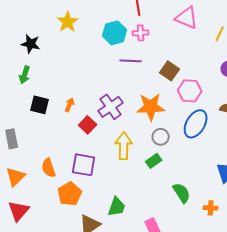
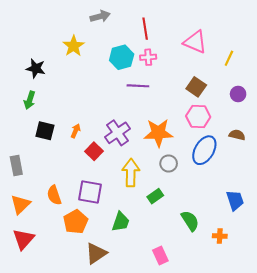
brown square: (170, 71) -> (196, 87), moved
green rectangle: (154, 161) -> (155, 196), moved
green trapezoid: (117, 207) -> (121, 222), moved

